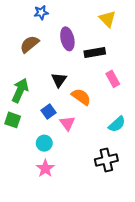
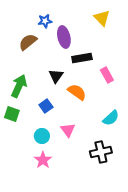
blue star: (41, 13) -> (45, 21), moved
black rectangle: (95, 53) -> (82, 58), moved
pink triangle: (67, 123) -> (68, 130), moved

